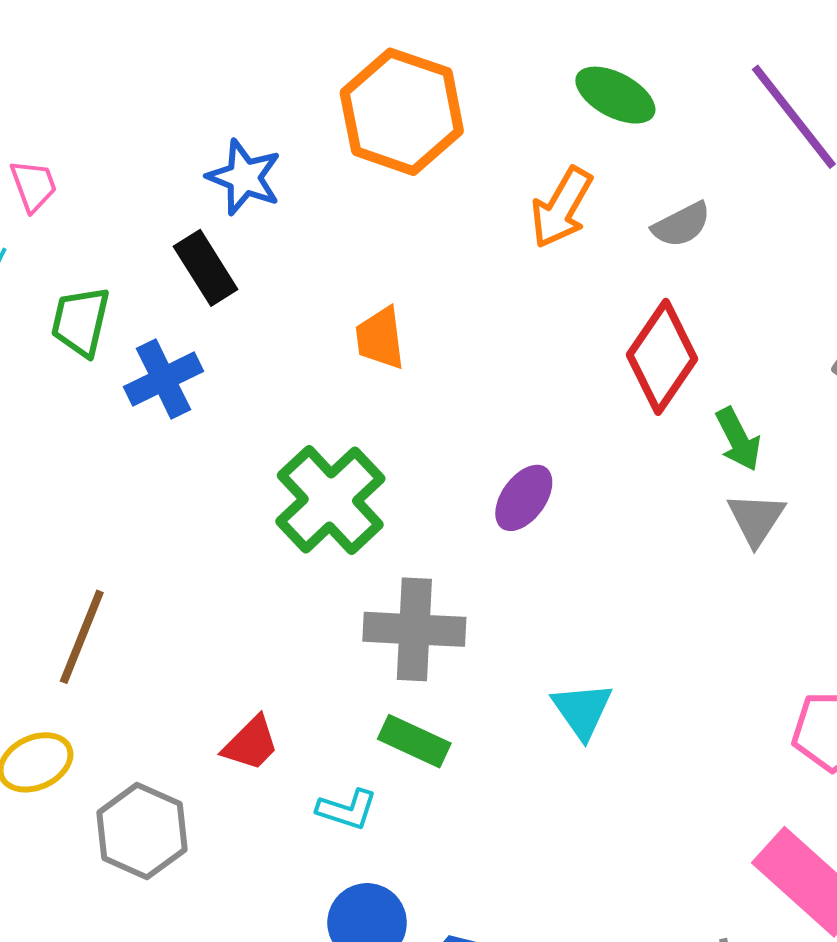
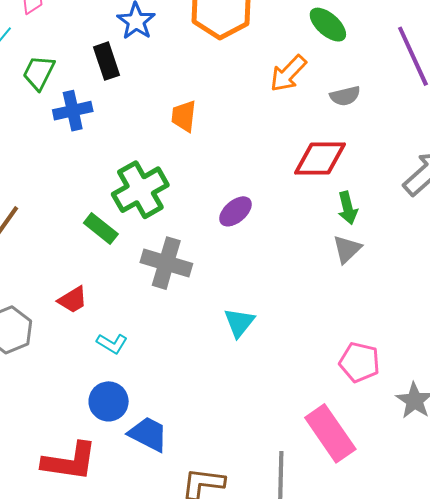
red diamond: (662, 357) -> (320, 158), turned 42
green rectangle: (414, 741) -> (101, 229), moved

